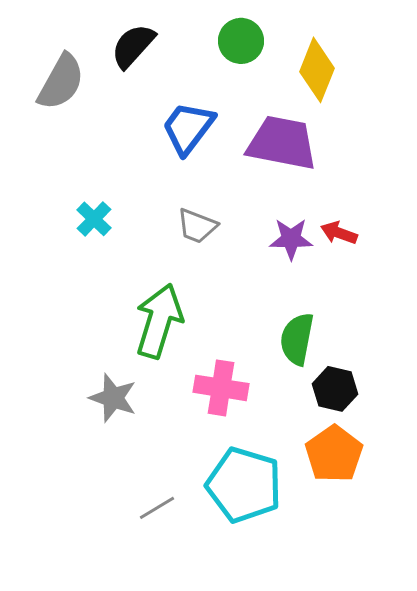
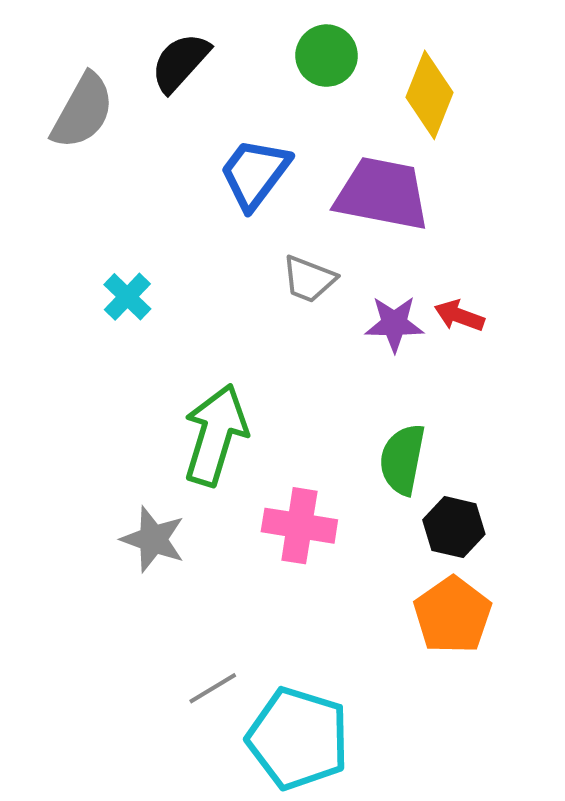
gray trapezoid: (197, 226) -> (309, 279), moved
cyan pentagon: (244, 485) -> (298, 738), moved

